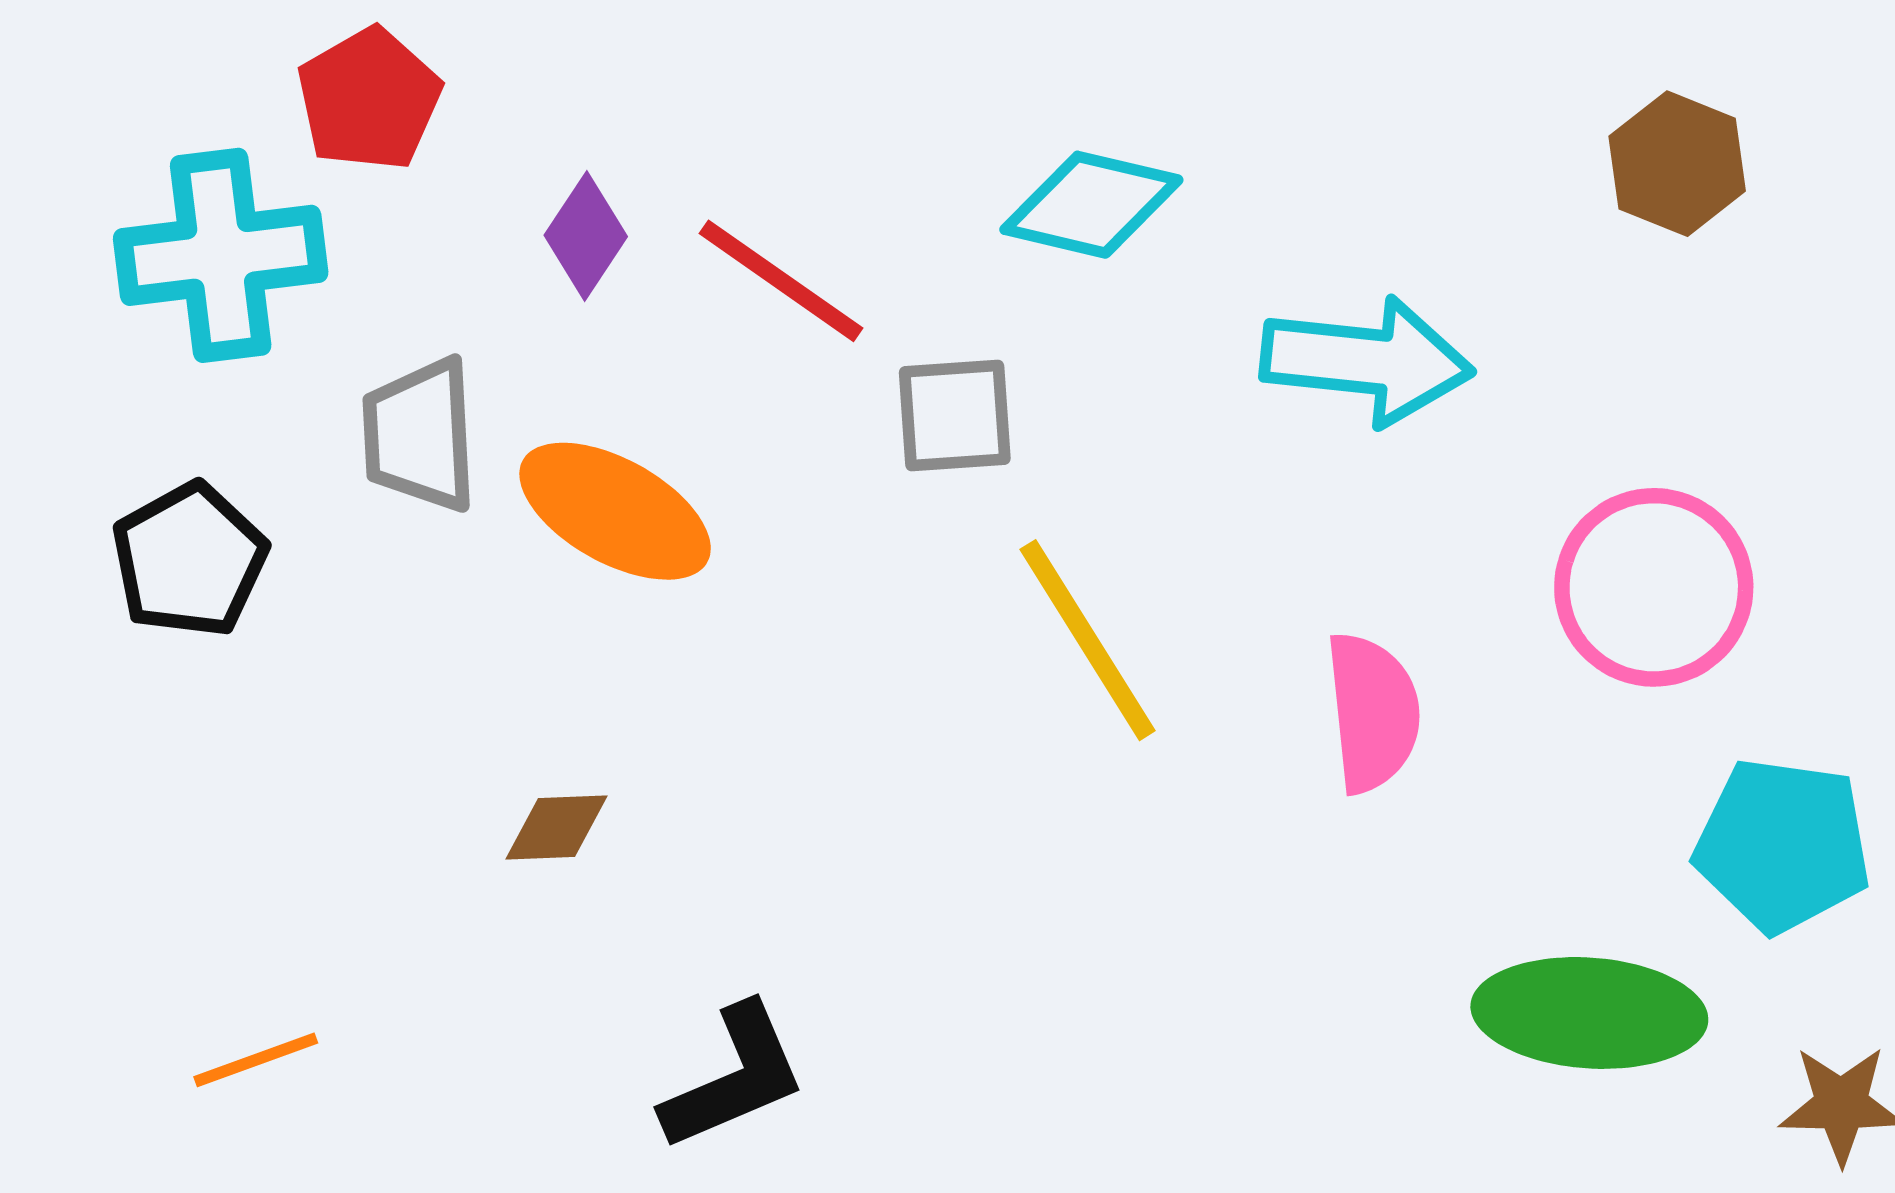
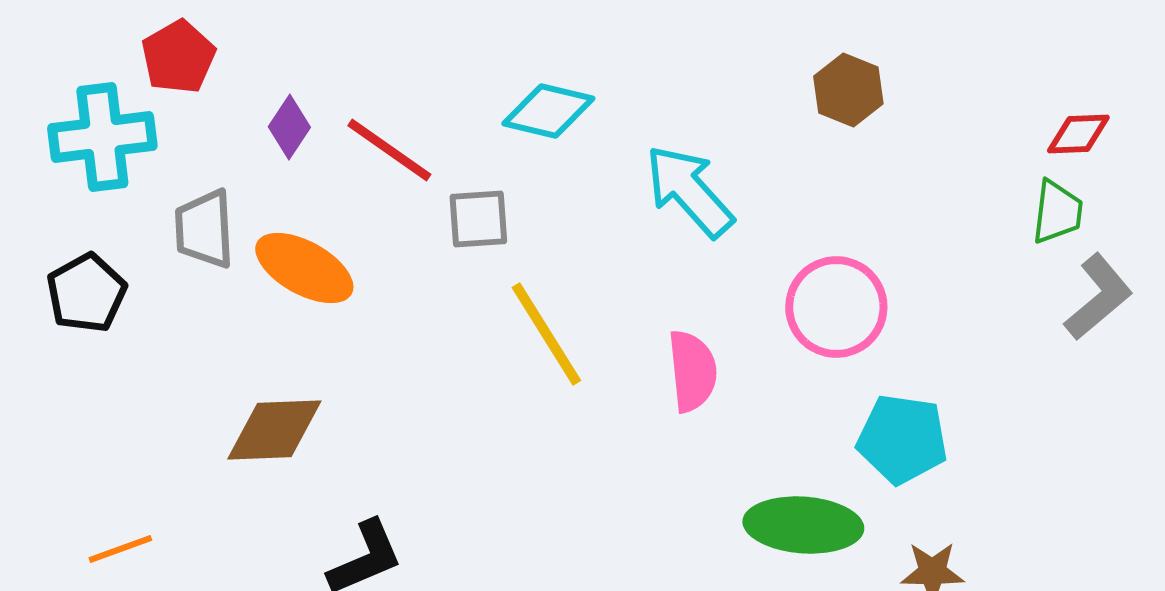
cyan arrow: (1367, 361) -> (689, 191), turned -138
brown diamond: (556, 828) -> (274, 430), size x1.8

